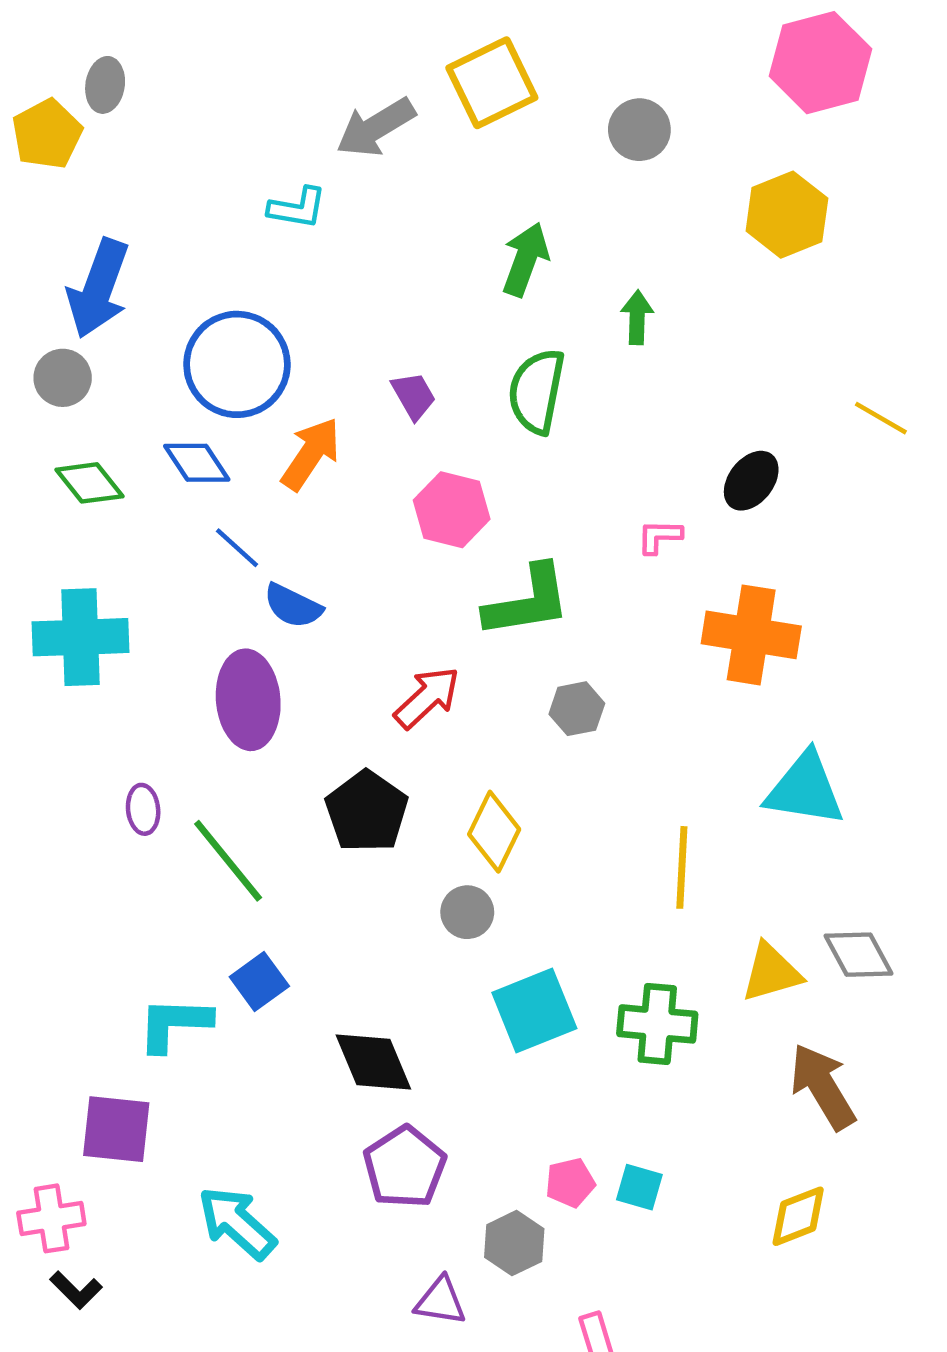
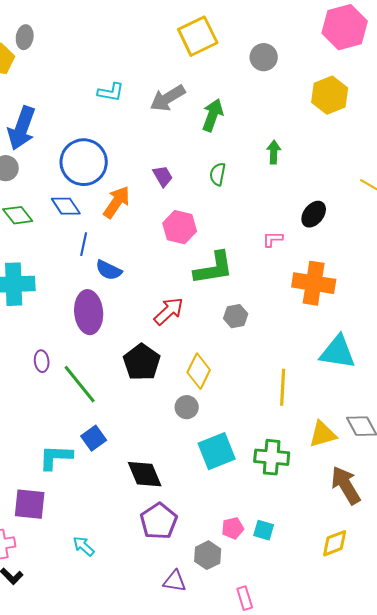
gray arrow: (376, 127) -> (168, 98), moved
green arrow: (637, 317) -> (274, 152), moved
green semicircle: (537, 391) -> (218, 174), size x0.6
blue line: (237, 548) -> (84, 244), turned 60
cyan arrow: (237, 1223) -> (84, 546), size x0.6

